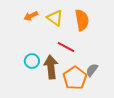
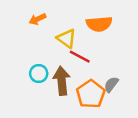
yellow triangle: (55, 18) -> (66, 38), moved
orange semicircle: (82, 20) -> (99, 24), turned 95

